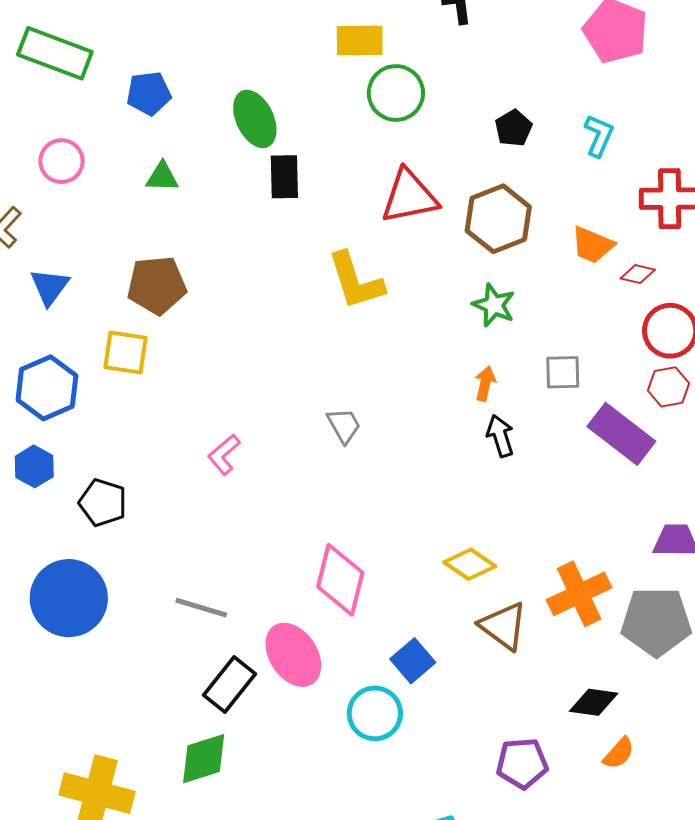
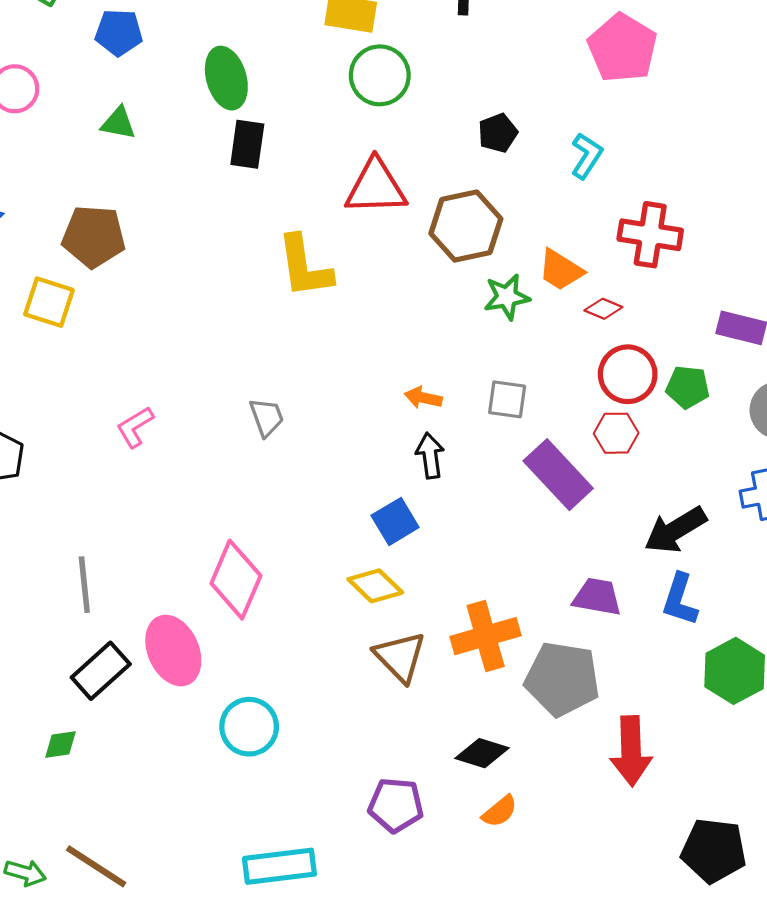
green star: (494, 305) -> (507, 297), moved, turned 30
orange arrow: (485, 384) -> (423, 398), turned -100
gray line: (201, 608) -> (84, 585), turned 58
blue square: (413, 661) -> (395, 521), moved
green diamond: (204, 759) -> (60, 744), size x0.6

